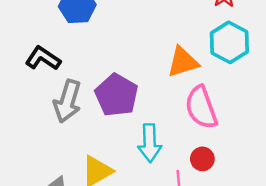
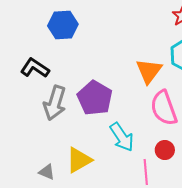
orange triangle: (183, 62) -> (149, 71), turned -36
cyan arrow: (150, 143) -> (122, 137), turned -32

